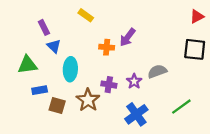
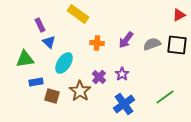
yellow rectangle: (86, 15) -> (78, 14), size x1.5
purple arrow: (128, 37) -> (126, 40), moved
cyan ellipse: (70, 69) -> (64, 63), turned 30
gray semicircle: (157, 71) -> (152, 44), moved
purple cross: (109, 85) -> (99, 77), turned 32

